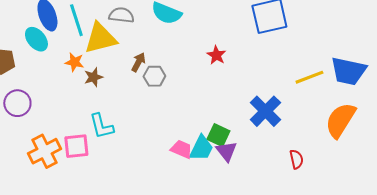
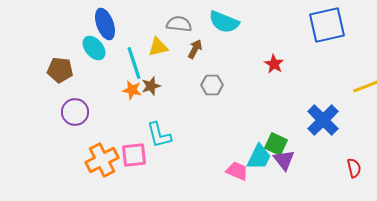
cyan line: (76, 20) -> (134, 63), moved
yellow triangle: (100, 38) -> (158, 47), size x0.6
orange star: (74, 62) -> (132, 90), moved
brown arrow: (138, 62) -> (195, 49), moved
pink trapezoid: (181, 149) -> (237, 171), moved

